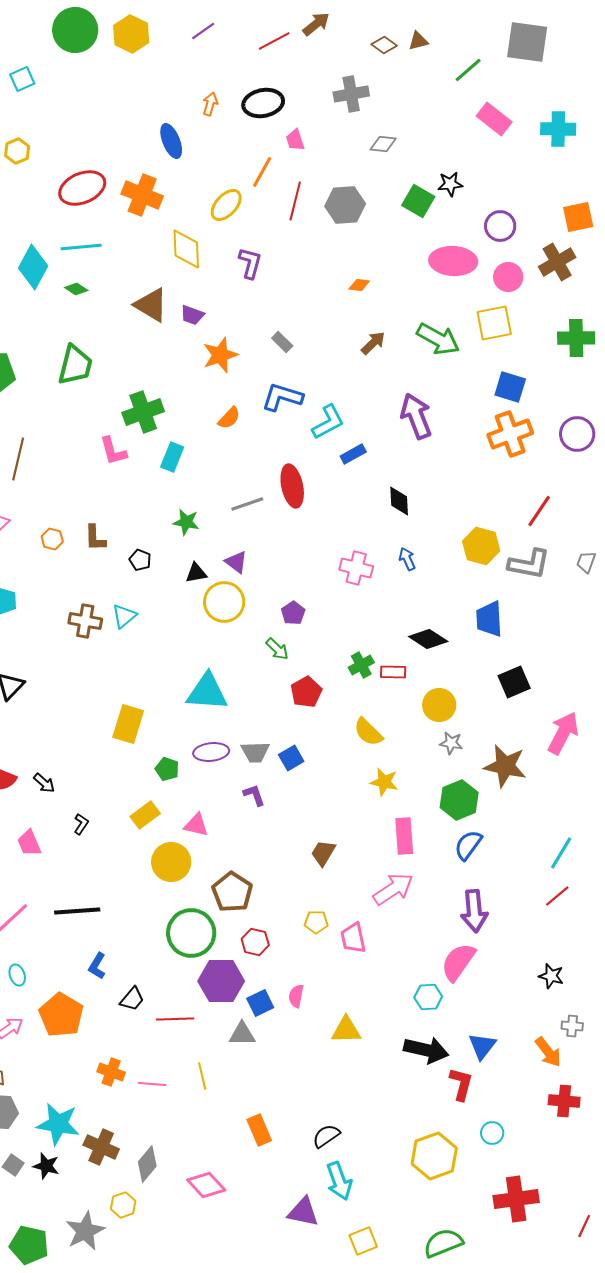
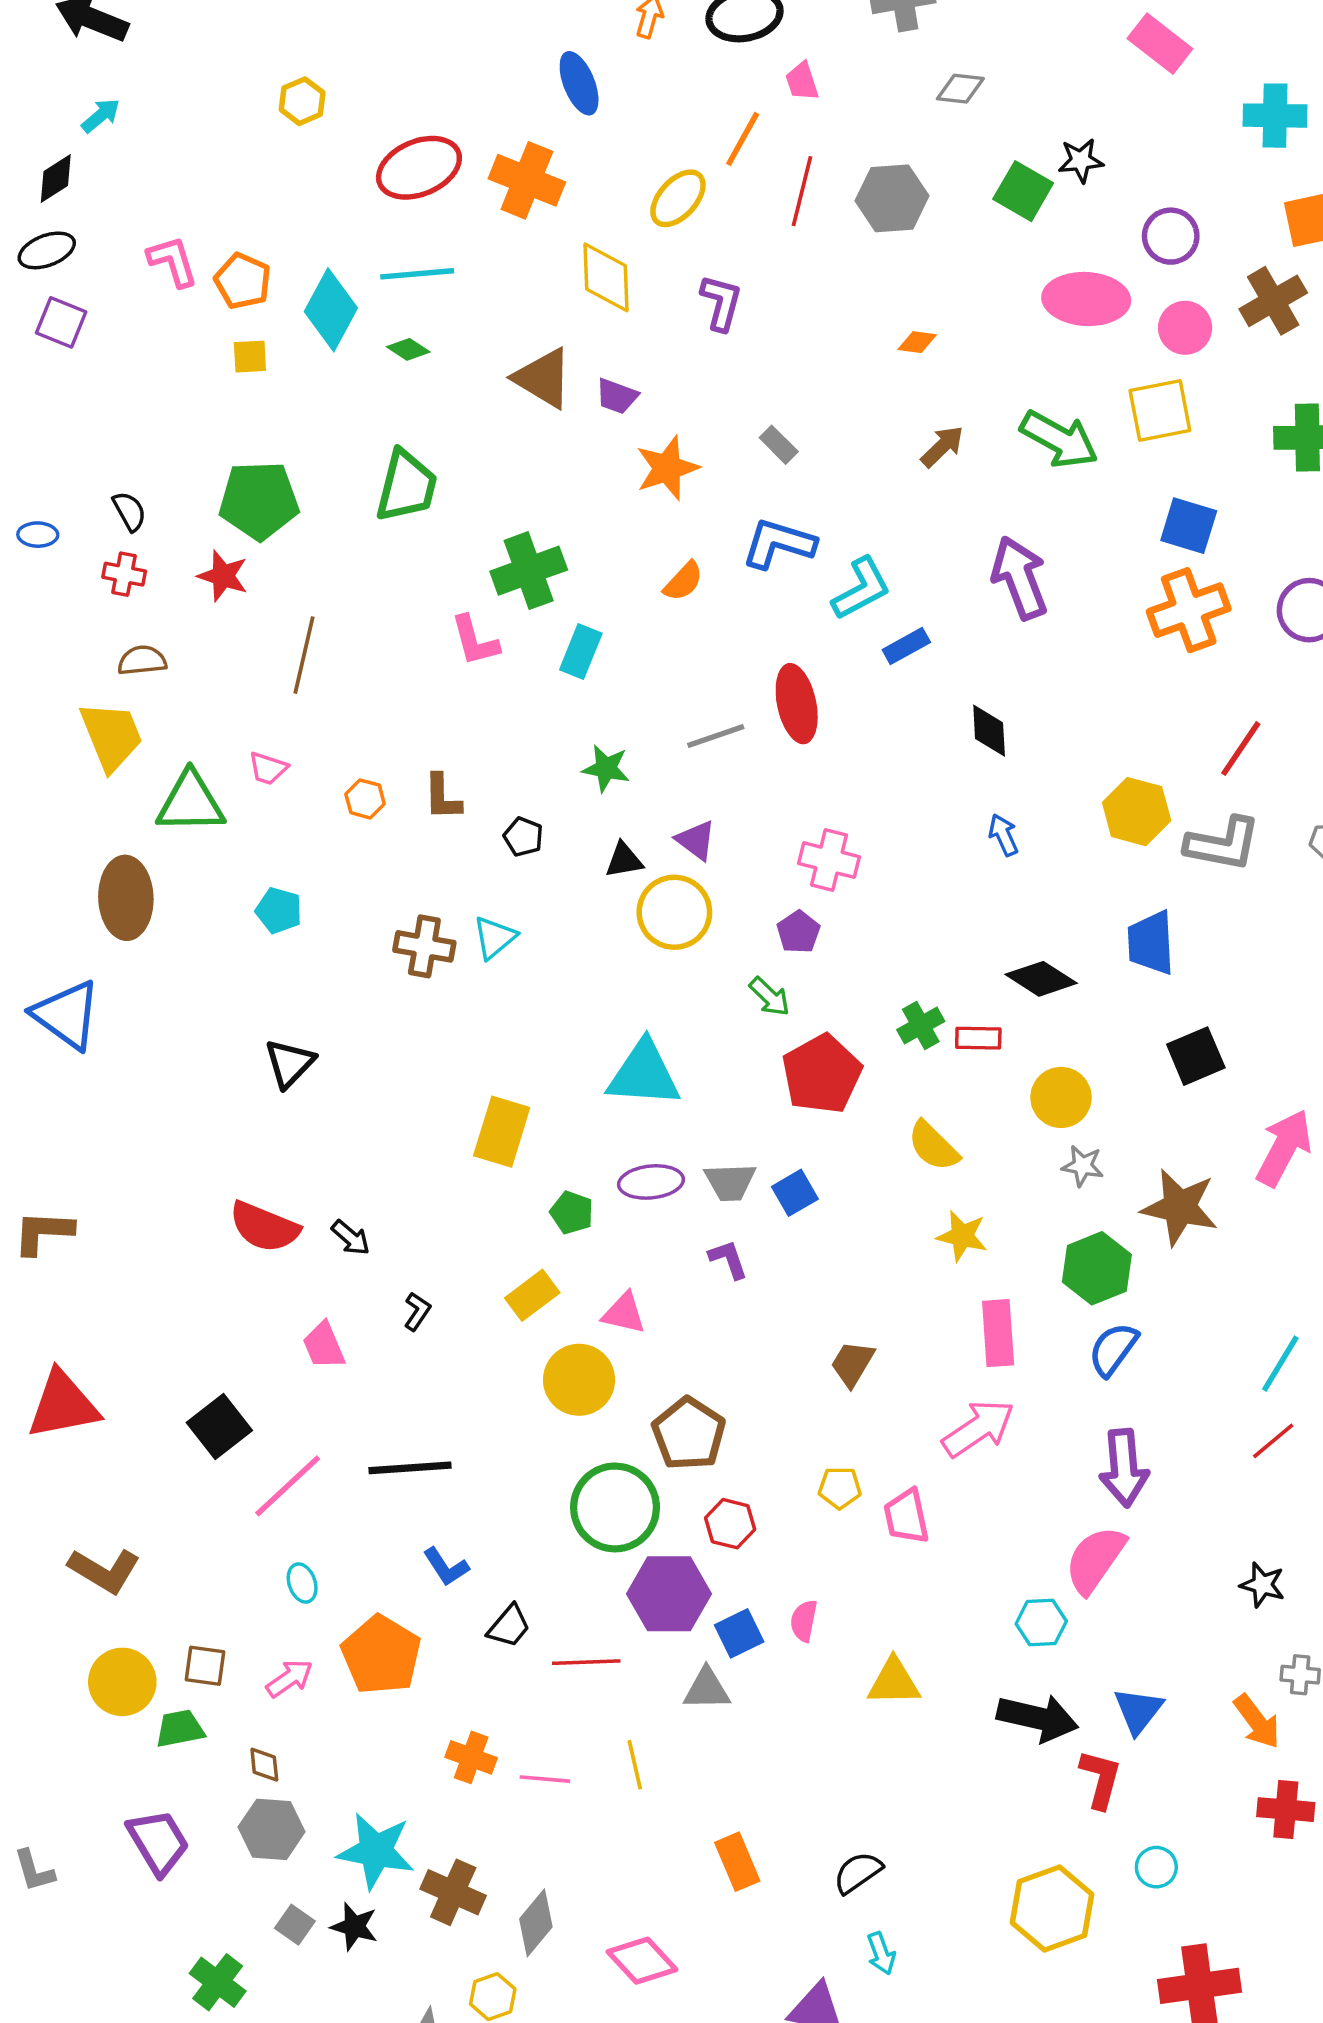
cyan cross: (558, 129) -> (1275, 116), moved
pink cross: (356, 568) -> (829, 860), moved
red pentagon: (306, 692) -> (822, 1074), size x1.4
blue L-shape: (97, 966) -> (446, 1567), turned -64
cyan arrow: (339, 1181) -> (881, 1953), size x0.6

